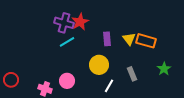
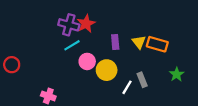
red circle: (11, 80) -> (12, 65), moved
pink circle: (67, 81) -> (87, 61), moved
white line: (109, 86) -> (127, 87), moved

